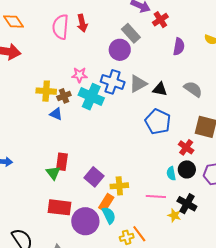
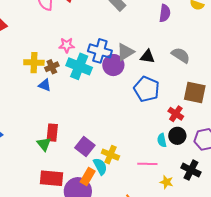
purple circle: (120, 50) -> (113, 65), moved
yellow cross: (119, 186) -> (110, 155), turned 30
orange rectangle: (106, 203) -> (88, 176), moved
black cross: (187, 204) -> (191, 170), moved
cyan semicircle: (109, 215) -> (100, 166), moved

